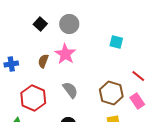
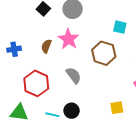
brown hexagon: (111, 93) -> (104, 53), moved

